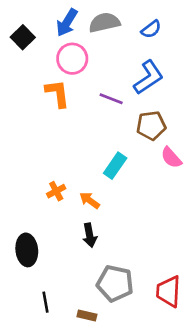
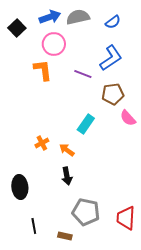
blue arrow: (67, 23) -> (50, 17), turned -140

